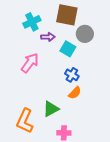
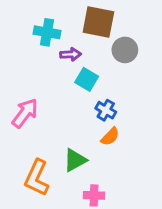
cyan cross: (32, 22) -> (47, 32), turned 36
cyan square: (68, 49) -> (87, 79), moved
pink arrow: (30, 63) -> (25, 113), moved

